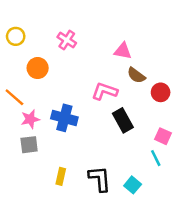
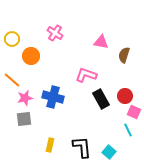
yellow circle: (16, 36) -> (12, 39), moved
brown semicircle: (136, 75) -> (124, 55), moved, turned 70
red circle: (161, 92) -> (125, 96), moved

